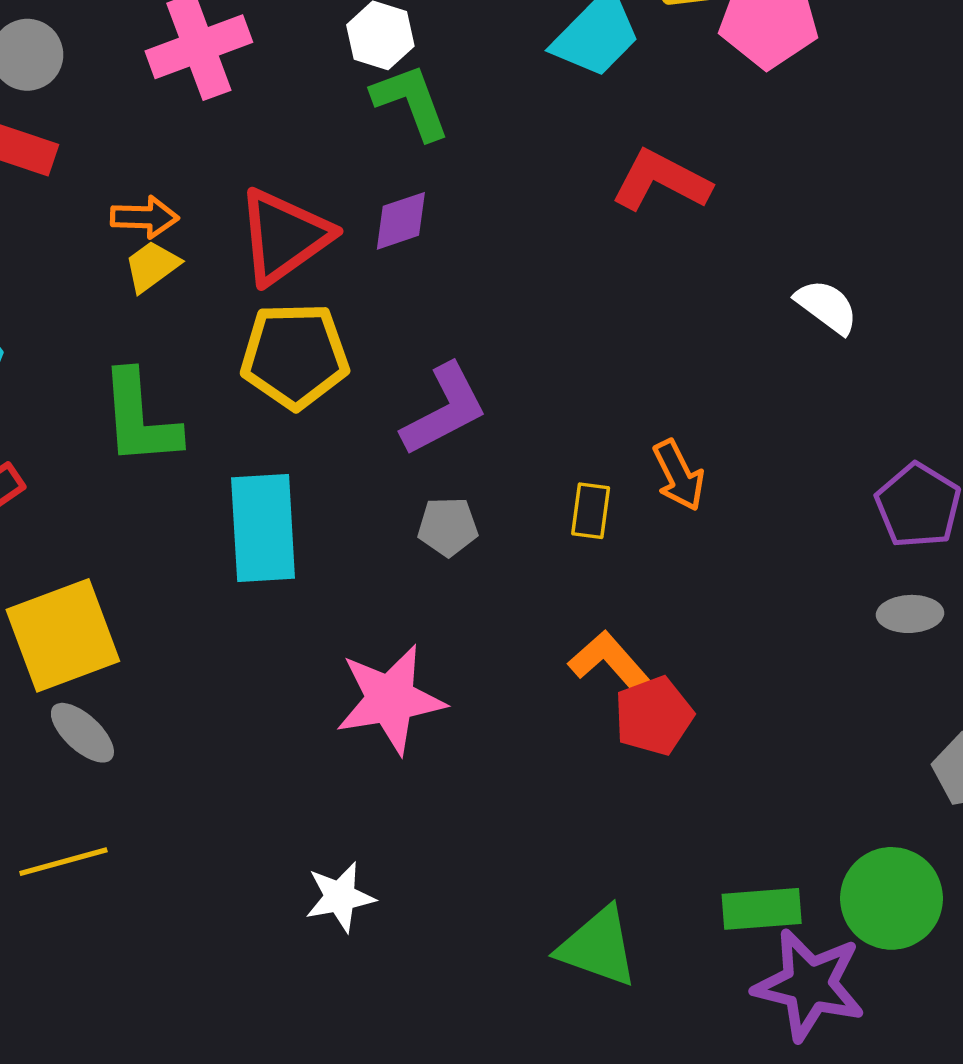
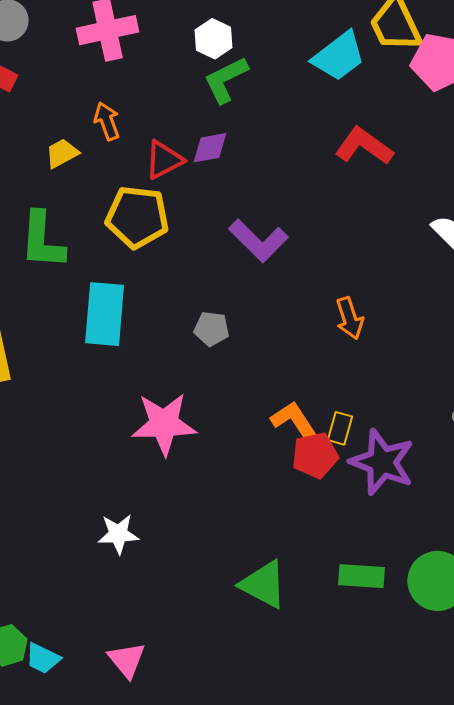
green L-shape: (411, 102) -> (226, 80), turned -104
orange arrow: (145, 217) -> (107, 121), moved, turned -120
red triangle: (284, 236) -> (164, 160), moved, size x0.7
purple L-shape: (444, 410) -> (258, 241), moved, turned 64
yellow rectangle: (591, 511) -> (340, 428), moved
purple star: (809, 985) -> (382, 462), moved

